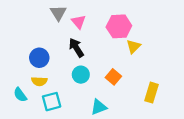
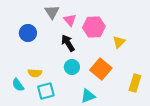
pink hexagon: (119, 26) -> (94, 27), moved
blue circle: (39, 58) -> (28, 33), moved
orange square: (113, 77) -> (101, 69), size x1.5

